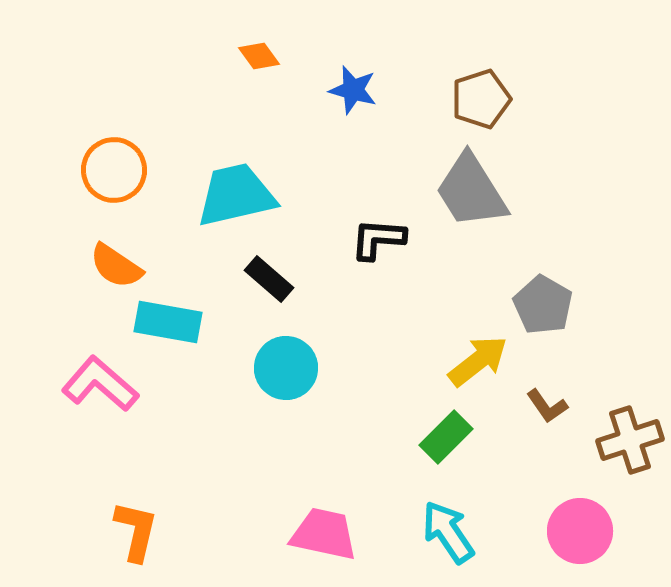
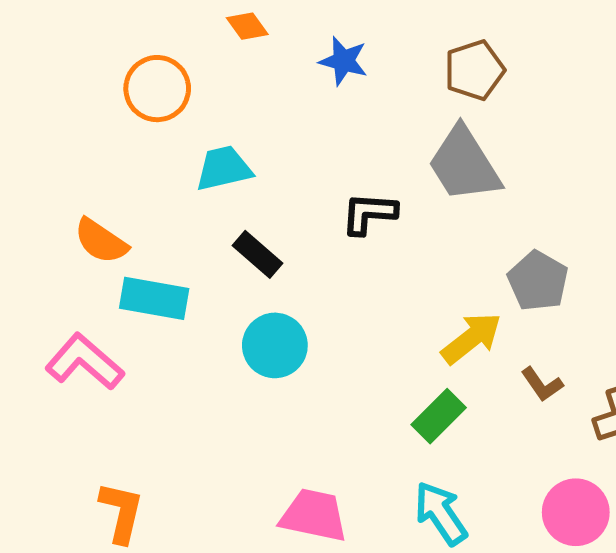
orange circle: (114, 170) -> (157, 89), moved
cyan trapezoid: (236, 195) -> (224, 168), size x0.7

